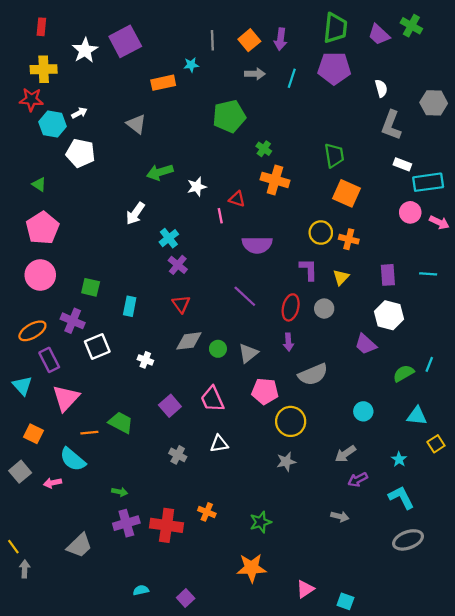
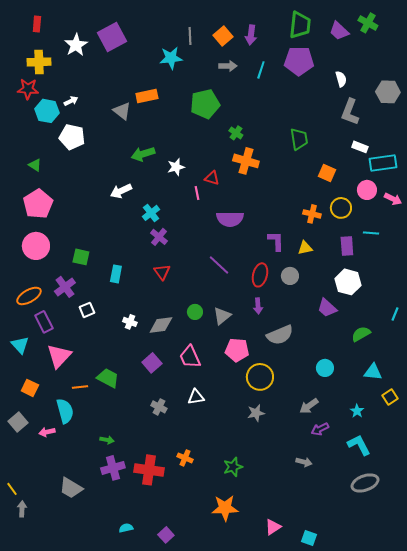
cyan star: (191, 65) -> (171, 58), size x1.6
orange rectangle: (163, 83) -> (147, 96), moved
orange square: (347, 193) -> (327, 173), moved, size x0.7
white arrow: (135, 214) -> (121, 191), turned 30
yellow circle: (321, 233) -> (341, 208), moved
cyan line: (428, 274) -> (371, 233), moved
yellow triangle: (341, 277) -> (305, 248), turned 35
purple cross: (73, 321) -> (65, 287), turned 30
gray diamond: (189, 341) -> (161, 325), moved
white square: (97, 347) -> (87, 310), size x0.7
cyan line: (429, 364) -> (395, 314), moved
cyan semicircle: (73, 459) -> (65, 411), turned -145
gray trapezoid: (79, 545) -> (71, 488), turned 75

